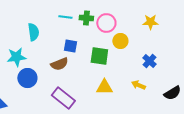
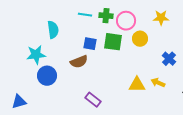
yellow star: (150, 22) -> (161, 18), moved
green square: (99, 56) -> (113, 42), moved
yellow triangle: (104, 87) -> (137, 85), moved
purple rectangle: (63, 98) -> (93, 100), moved, size x0.7

